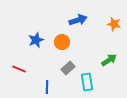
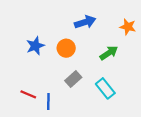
green arrow: (109, 60) -> (109, 53), moved
red line: (19, 69) -> (28, 94), moved
cyan rectangle: (87, 82) -> (105, 88), moved, turned -30

